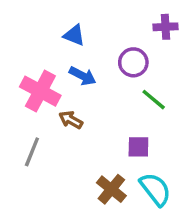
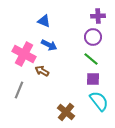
purple circle: (133, 62) -> (93, 37), moved
purple square: (138, 147) -> (93, 79), moved
cyan semicircle: (155, 189) -> (99, 101), moved

